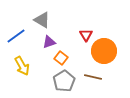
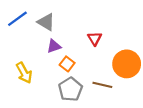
blue line: (16, 36) -> (17, 19), moved
orange circle: (104, 51) -> (127, 64), moved

